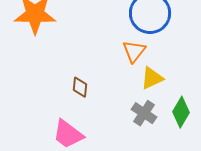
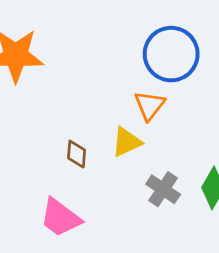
yellow triangle: (152, 78) -> (127, 142), moved

